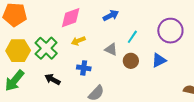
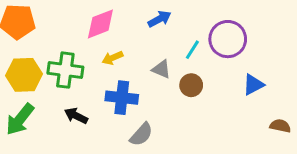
purple circle: (170, 31) -> (228, 39), moved
green cross: (46, 48) -> (65, 70), turned -35
blue triangle: (159, 60) -> (253, 85), moved
blue cross: (84, 68) -> (122, 98), size x1.5

